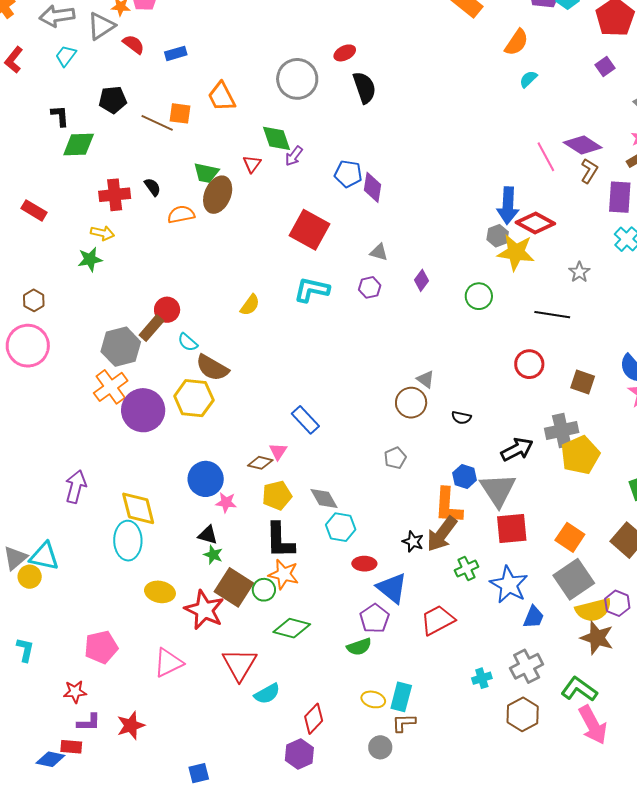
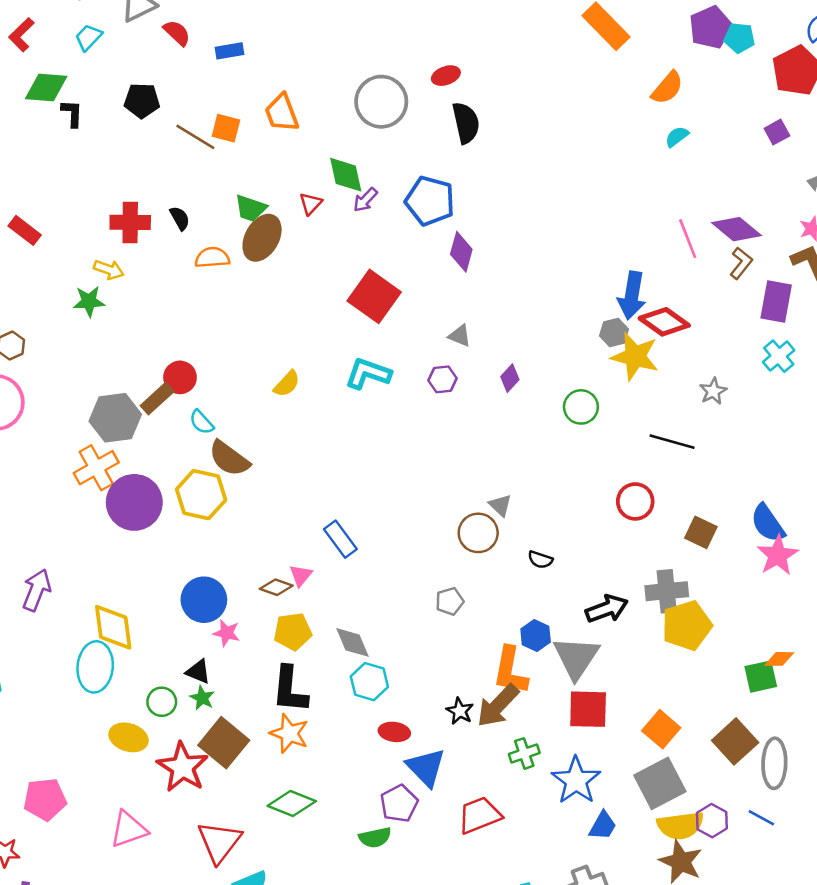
green diamond: (79, 145) -> (46, 88), moved
blue pentagon: (348, 174) -> (430, 201), moved, size x1.4
green circle: (264, 590) -> (162, 702), moved

